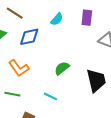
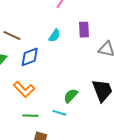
green semicircle: (62, 68) -> (71, 96), moved
green line: (12, 94) -> (30, 116), moved

